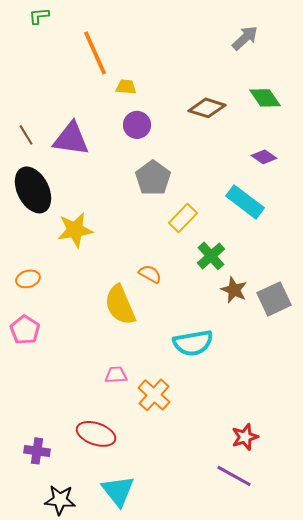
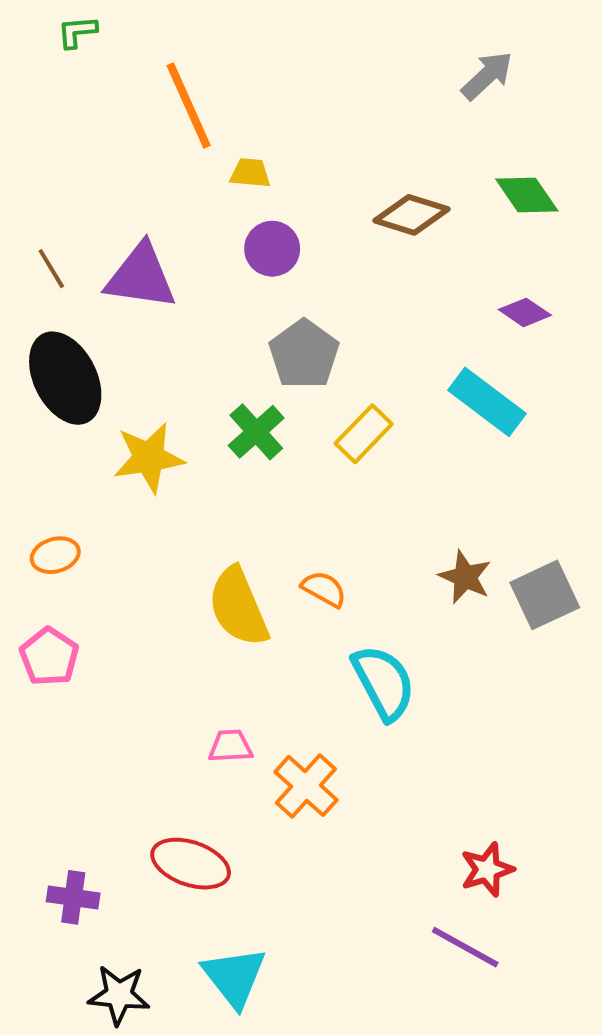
green cross: (211, 256) -> (256, 432), moved
orange semicircle: (150, 274) -> (324, 589), moved
cyan semicircle: (193, 343) -> (384, 682), turned -108

